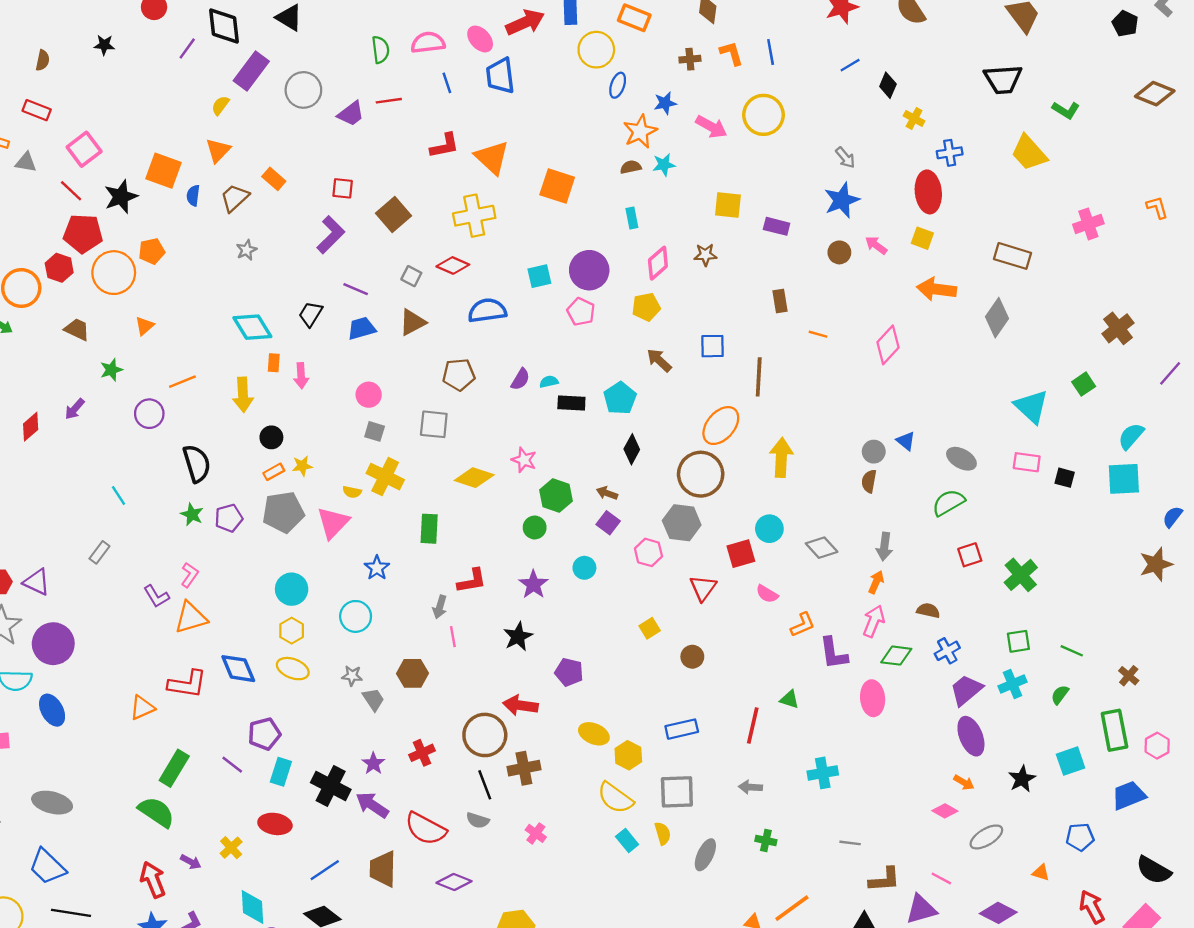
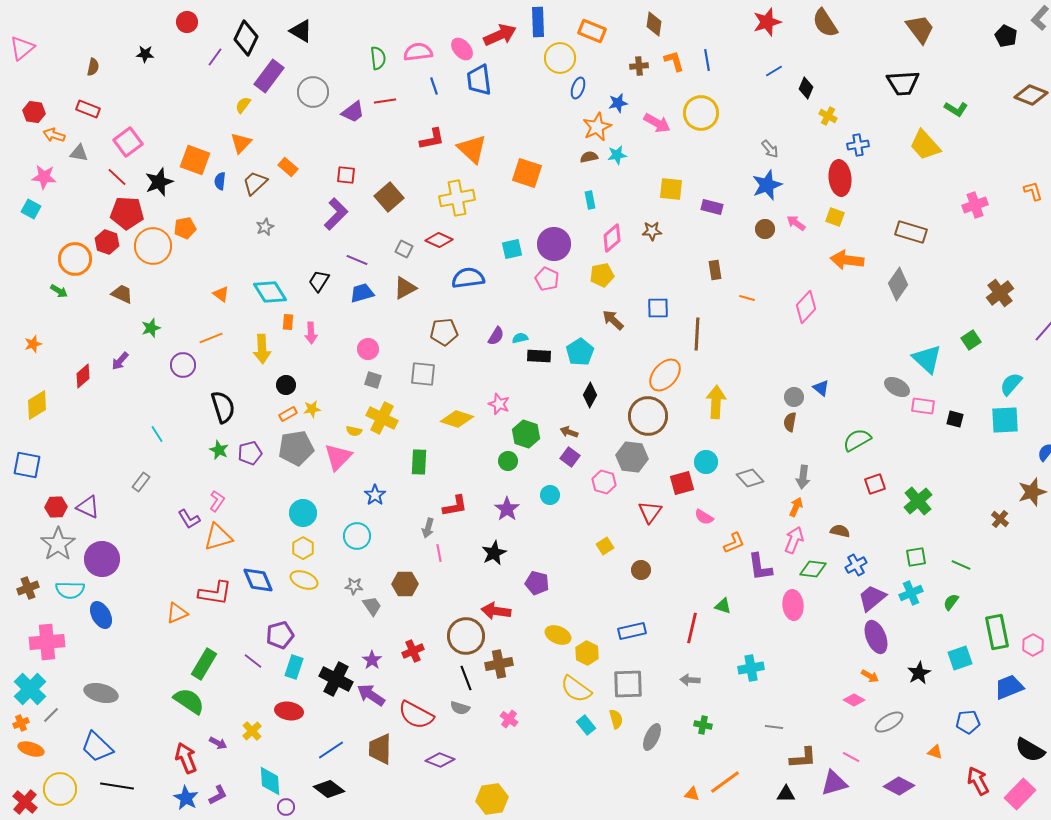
black diamond: (224, 26) -> (246, 38), turned 32
orange triangle: (145, 326) -> (221, 294), moved, turned -42
gray ellipse: (961, 459) -> (897, 387), moved
brown cross: (1129, 676) -> (1000, 519), moved

